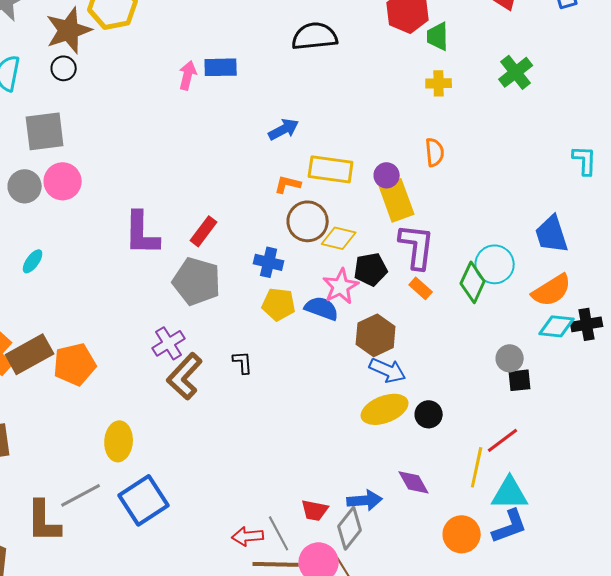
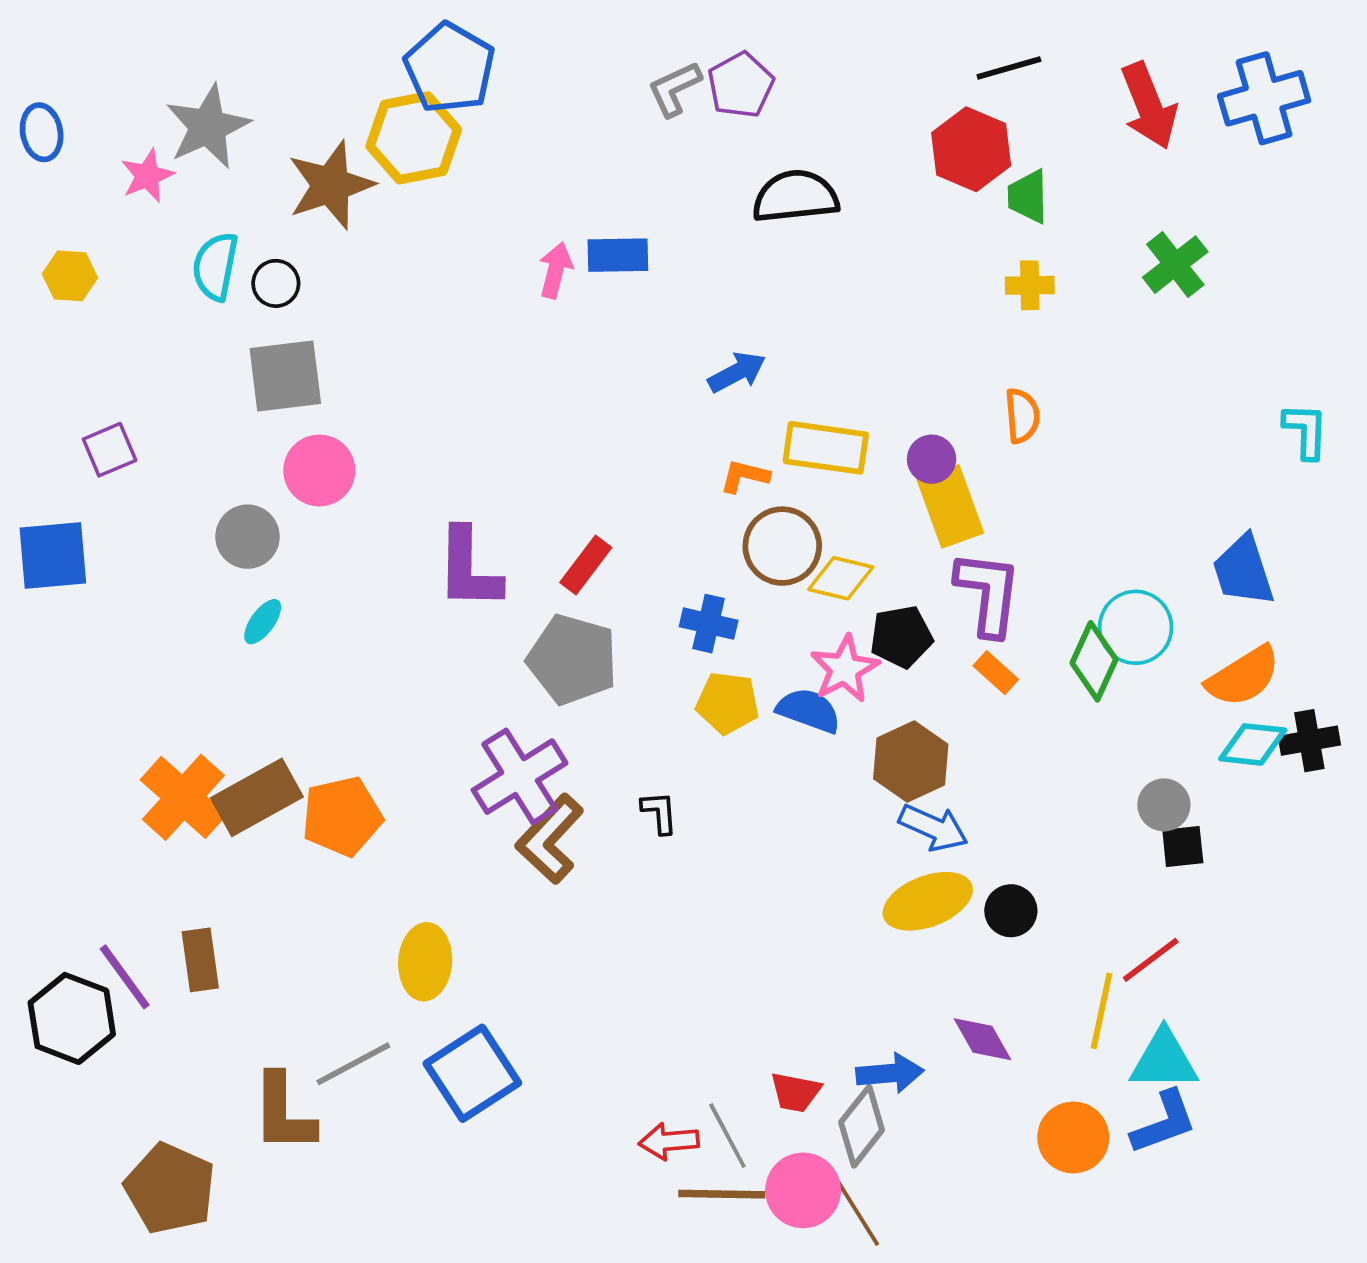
black circle: (64, 68) -> (276, 283), moved
gray circle: (25, 186) -> (248, 537), moved
purple cross: (169, 343) -> (520, 777), size x1.5

